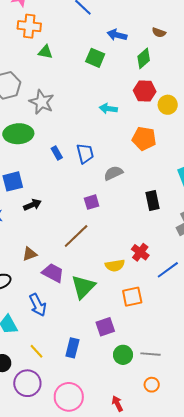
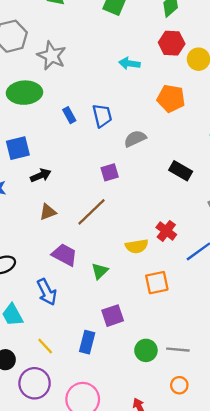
black rectangle: (153, 201) -> (181, 171), turned -48
brown triangle: (30, 254) -> (48, 212), moved
green triangle: (83, 287) -> (100, 271), size x0.6
purple square: (105, 327) -> (113, 316), moved

